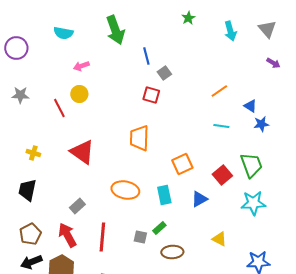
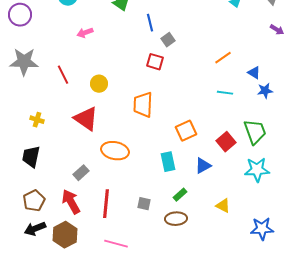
yellow circle: (79, 94) -> (99, 84), moved
gray star: (20, 95) -> (24, 62), size x1.6
orange ellipse: (125, 190) -> (115, 151), moved
green rectangle: (159, 228) -> (180, 195), moved

